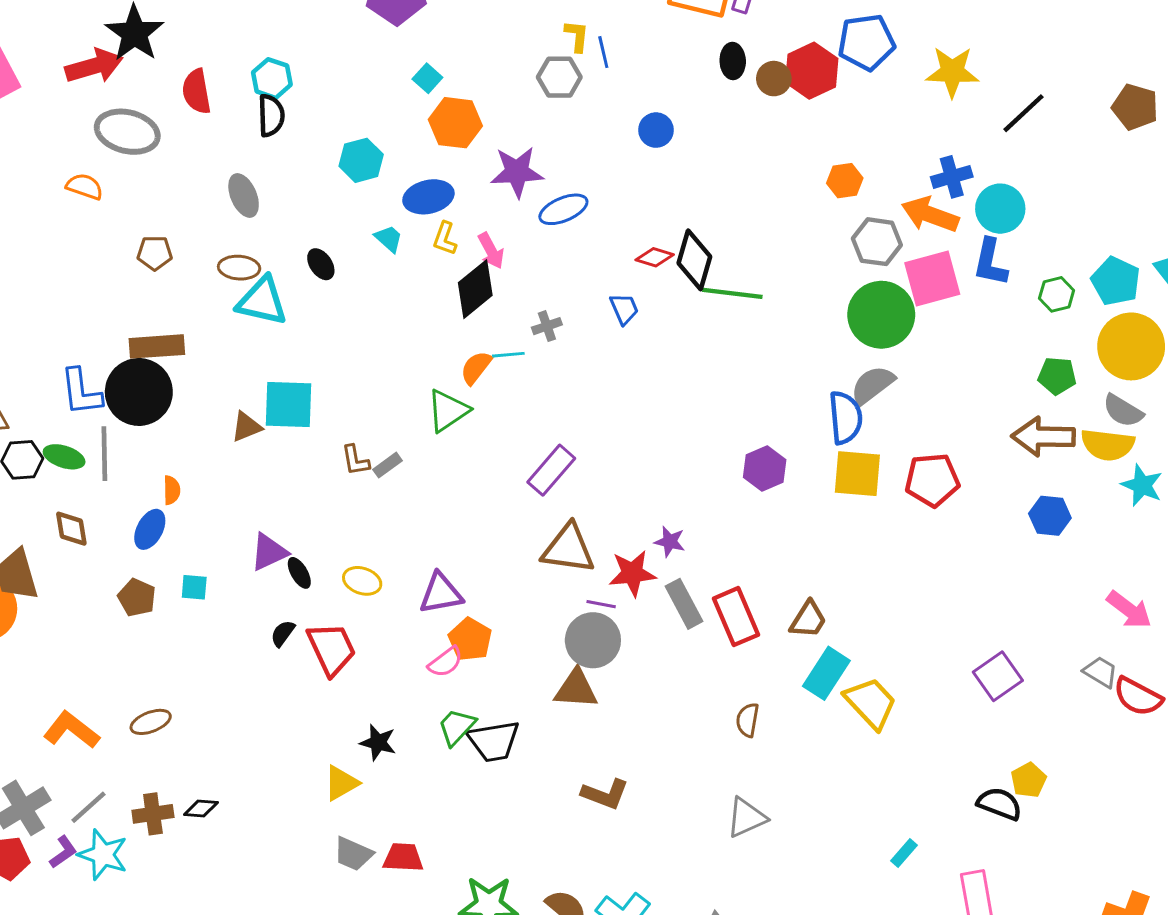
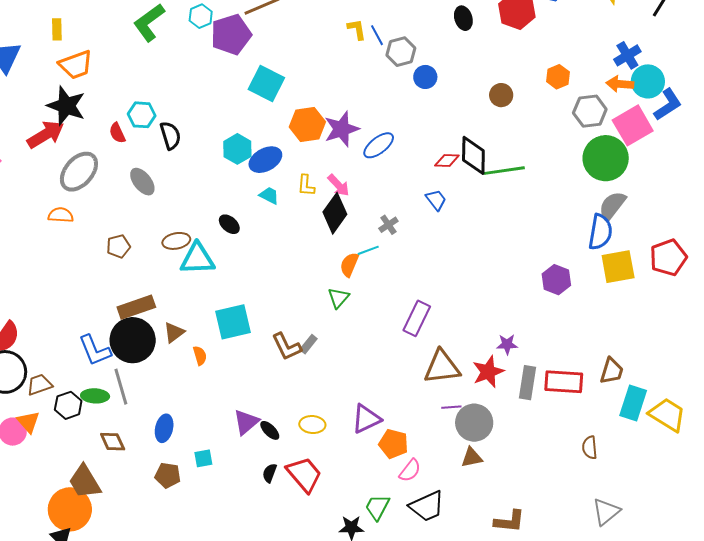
gray hexagon: (559, 77) -> (401, 52), moved
cyan square: (427, 78) -> (266, 83), size x1.8
cyan hexagon: (272, 79) -> (142, 115), moved
brown circle: (774, 79) -> (501, 95), moved
red semicircle: (197, 91) -> (117, 133), size x0.7
orange hexagon: (455, 123) -> (307, 124), moved
gray ellipse: (127, 132) -> (79, 172), turned -48
gray ellipse: (244, 196) -> (142, 182), moved
blue ellipse: (428, 197) -> (265, 160), moved
cyan circle: (1000, 209) -> (648, 81), moved
orange arrow: (930, 215) -> (620, 84), size x0.7
blue L-shape: (990, 262) -> (668, 105), turned -120
green triangle: (448, 411) -> (338, 298), size x0.7
blue semicircle: (845, 418) -> (600, 232), turned 30
brown triangle: (246, 427) -> (174, 332), moved
brown L-shape: (355, 460) -> (287, 347), size x1.4
orange semicircle: (172, 490) -> (200, 356), moved
purple line: (601, 604) -> (451, 407), moved
gray rectangle: (684, 604) -> (527, 383), turned 52
red rectangle: (736, 617) -> (564, 382), turned -48
pink semicircle: (446, 662) -> (410, 470), moved
brown triangle: (576, 689) -> (472, 457), size x0.7
green trapezoid: (457, 727) -> (377, 507), moved

